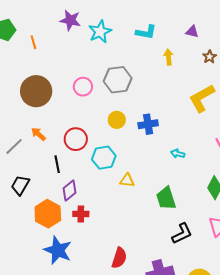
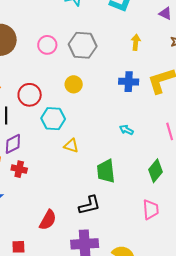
yellow arrow: (168, 57) -> (136, 42), moved
blue cross: (148, 124) -> (129, 82), moved
black L-shape: (182, 233) -> (90, 205), moved

